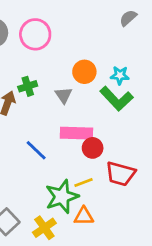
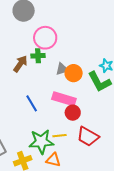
pink circle: (35, 34) -> (45, 38), moved
orange circle: (84, 72) -> (74, 73), moved
gray triangle: (64, 95) -> (62, 69), turned 32

